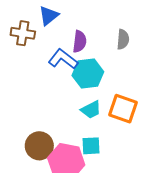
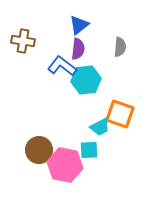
blue triangle: (49, 16) -> (79, 25), moved
cyan trapezoid: (91, 110) -> (100, 127), moved

